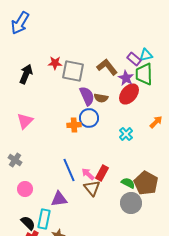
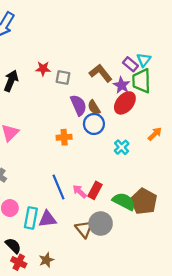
cyan triangle: (146, 55) -> (144, 60), turned -40
gray square: (73, 71) -> (63, 77), size x0.6
brown semicircle: (101, 98) -> (94, 107), turned 48
blue circle: (89, 118) -> (94, 124), moved
green semicircle: (128, 183) -> (124, 201), size x1.5
brown triangle: (92, 188) -> (84, 229), moved
gray circle: (131, 203) -> (101, 224), moved
cyan rectangle: (44, 219) -> (31, 218), moved

